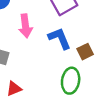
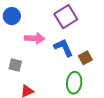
pink arrow: (25, 26) -> (35, 38), turned -78

